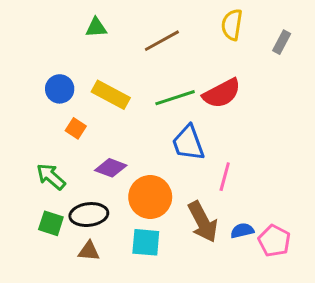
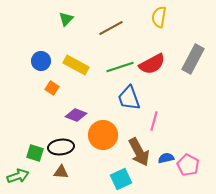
green triangle: (96, 28) -> (66, 19), turned -42
gray rectangle: (282, 42) -> (193, 59), moved, size x1.8
green arrow: (51, 177) -> (18, 176), moved, turned 120
cyan square: (146, 242) -> (121, 179), moved, turned -30

